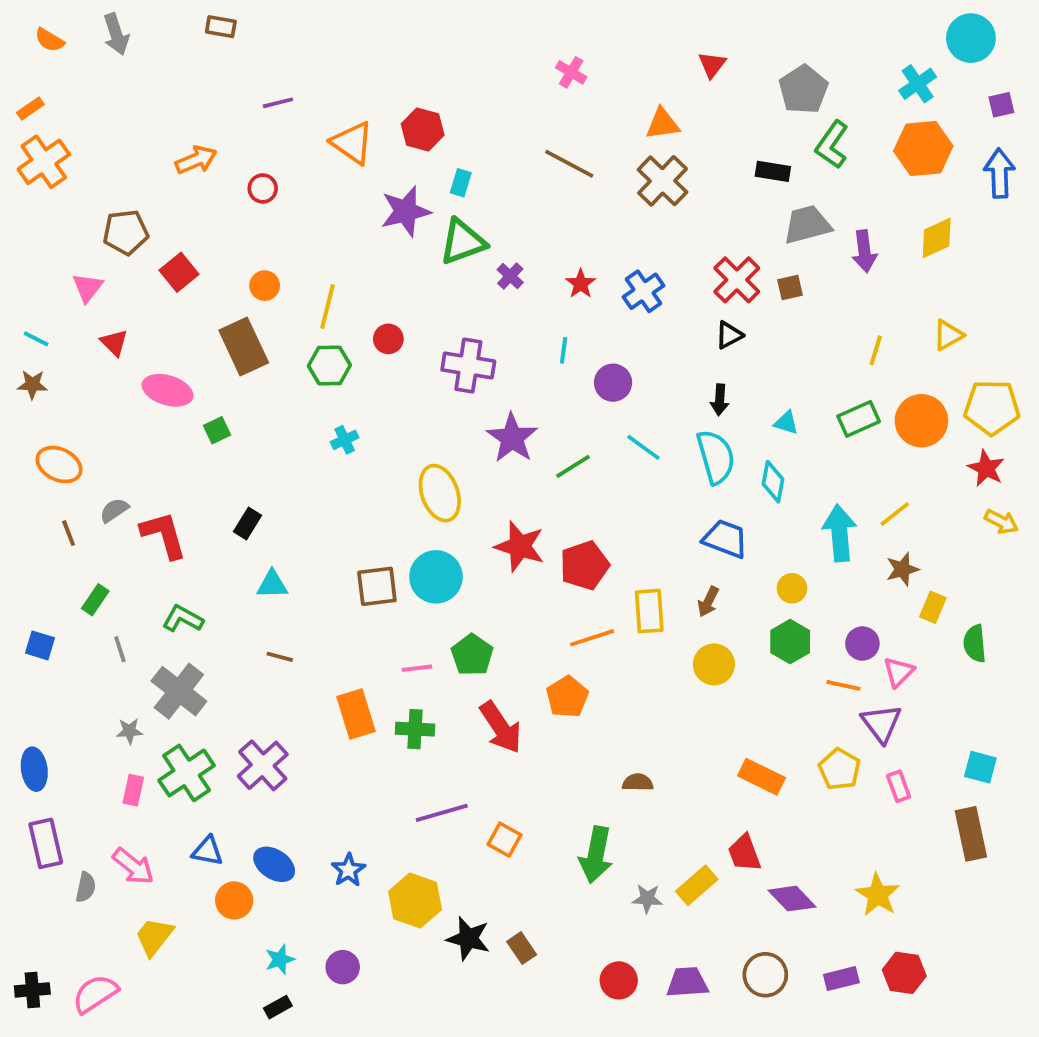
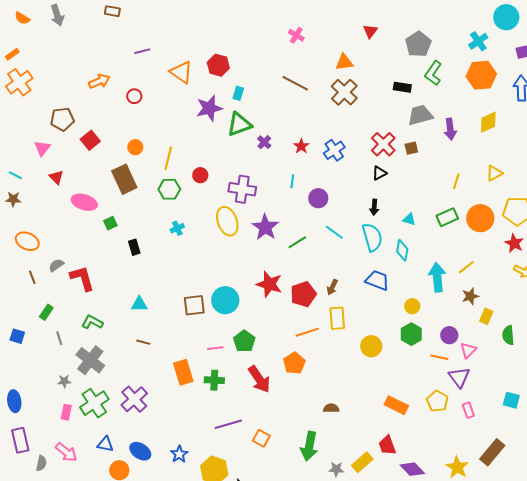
yellow ellipse: (440, 493) -> (227, 221), moved
black rectangle: (247, 524) -> (134, 247), moved, turned -49
brown arrow: (708, 602) -> (332, 287), moved
brown rectangle: (971, 834) -> (492, 452), moved, turned 52

